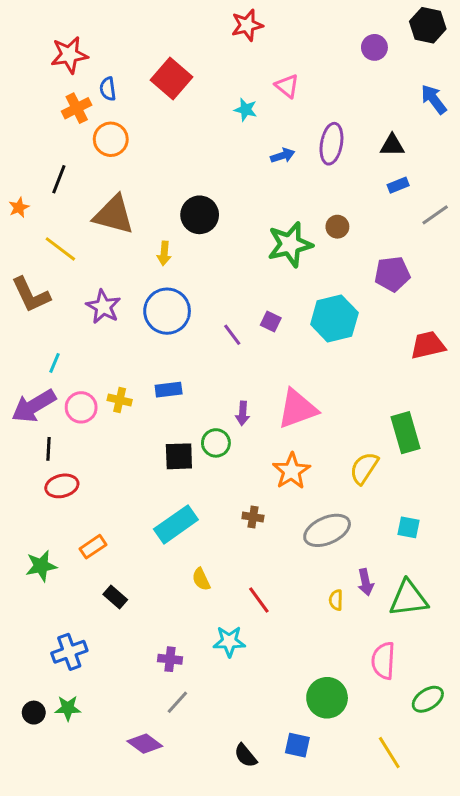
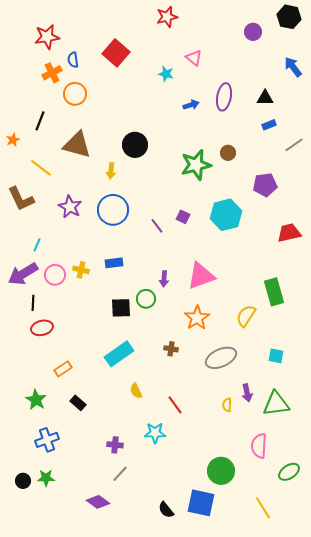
green star: (41, 566) -> (36, 400), moved, turned -30
blue square: (297, 745) -> (201, 503), size x1.6

